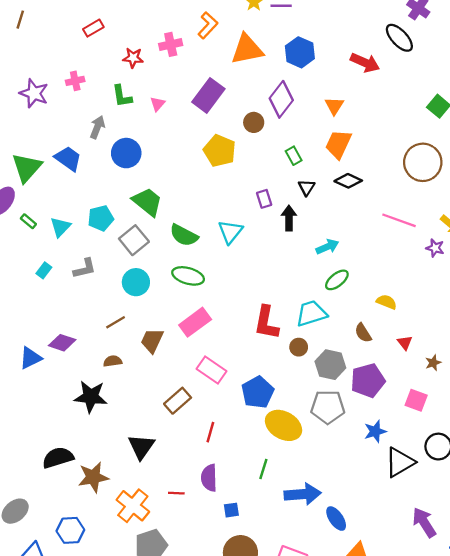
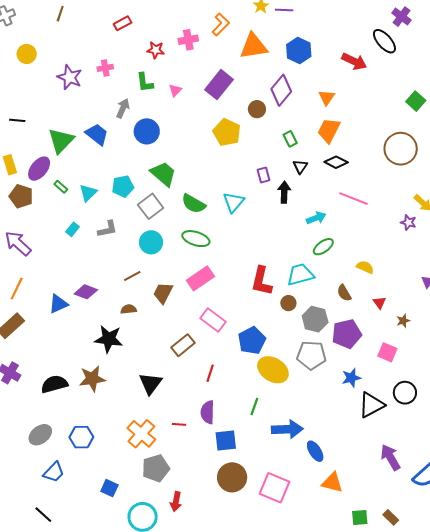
pink line: (399, 220) -> (353, 199), moved
black semicircle: (58, 458) -> (54, 384), moved
brown star: (93, 477) -> (92, 379), moved
blue square: (231, 510) -> (226, 441), size x1.6
blue hexagon: (70, 530) -> (81, 437), moved

